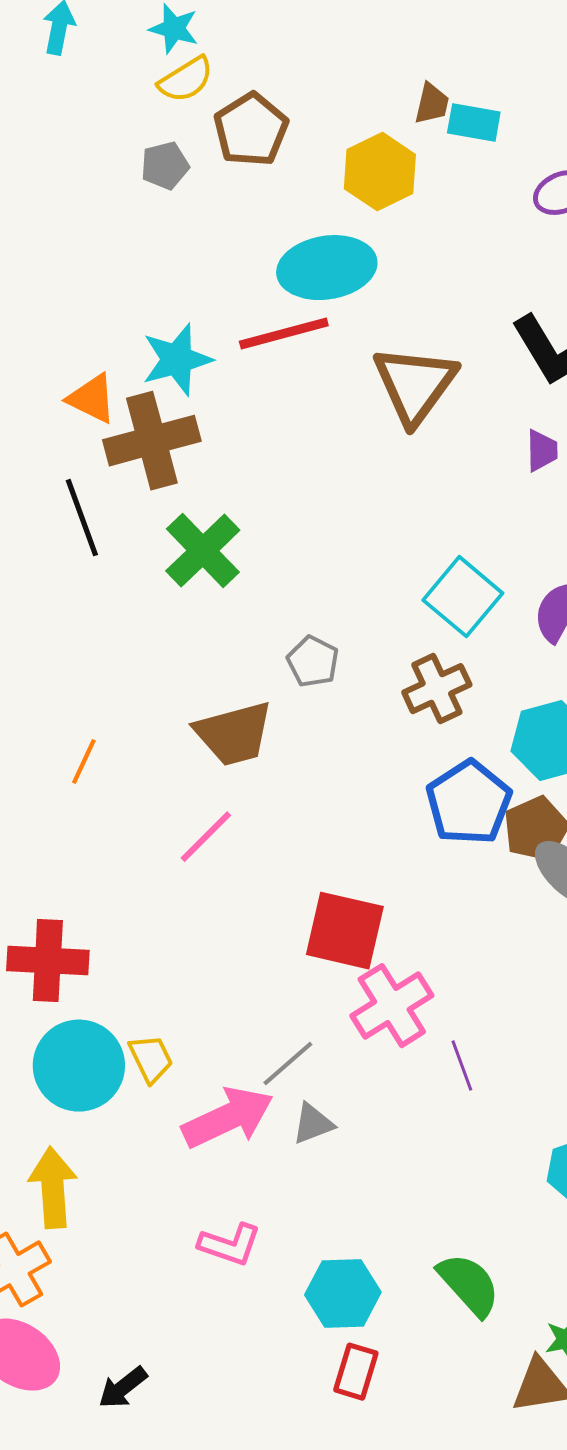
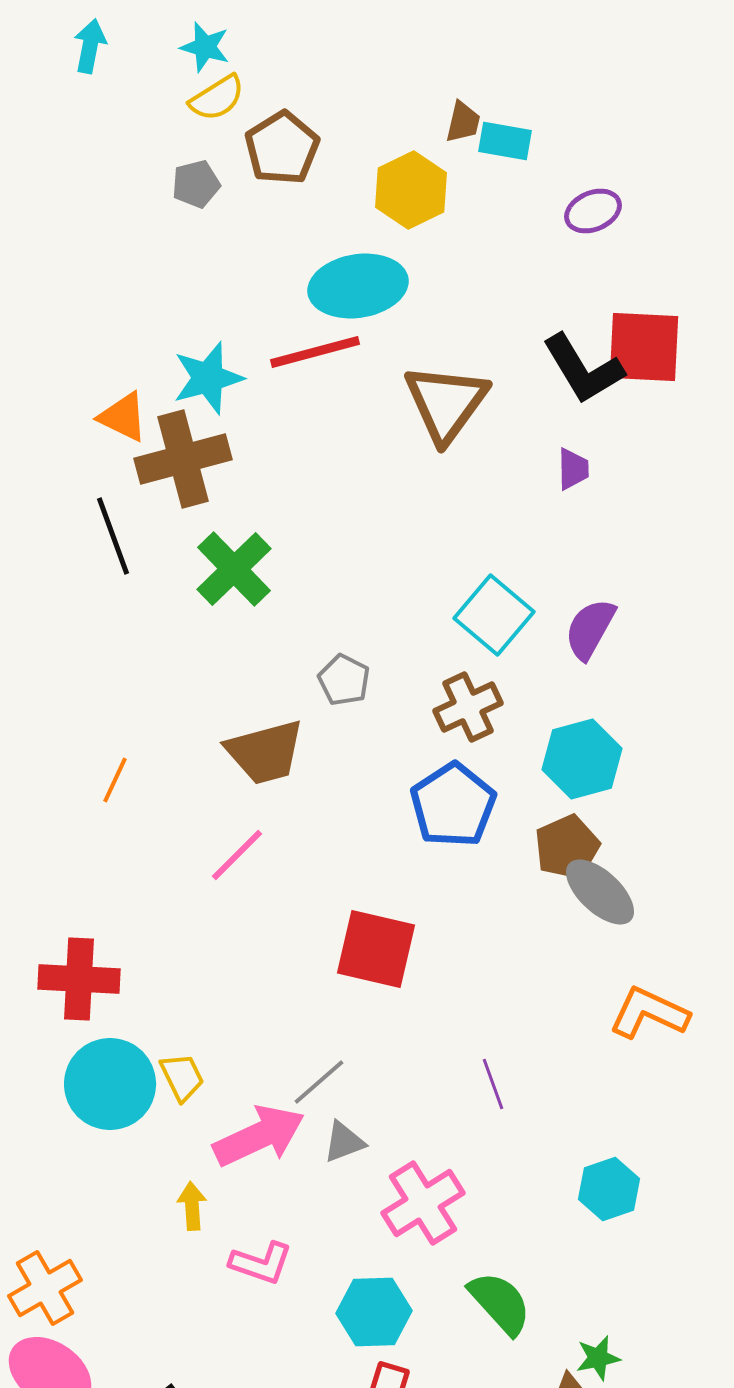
blue pentagon: (469, 803) -> (453, 805), moved
pink cross: (392, 1006) -> (423, 1203), moved
yellow arrow: (53, 1188) -> (192, 1206), moved, size x0.6

